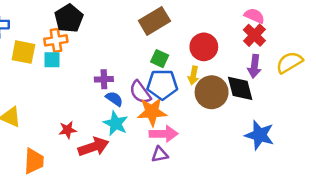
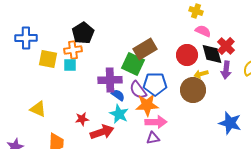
pink semicircle: (254, 16) -> (203, 31), moved
brown rectangle: (154, 21) -> (145, 49), moved
green square: (160, 59) -> (133, 64), moved, size x1.6
yellow arrow: (193, 75) -> (201, 74), moved, turned 64
purple cross: (104, 79) -> (110, 80), size x1.6
black diamond: (240, 88) -> (212, 54), moved

